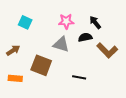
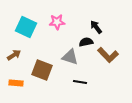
pink star: (66, 21) -> (57, 22), moved
cyan square: (25, 22) -> (26, 27), size x1.5
gray triangle: (61, 44) -> (70, 57), moved

